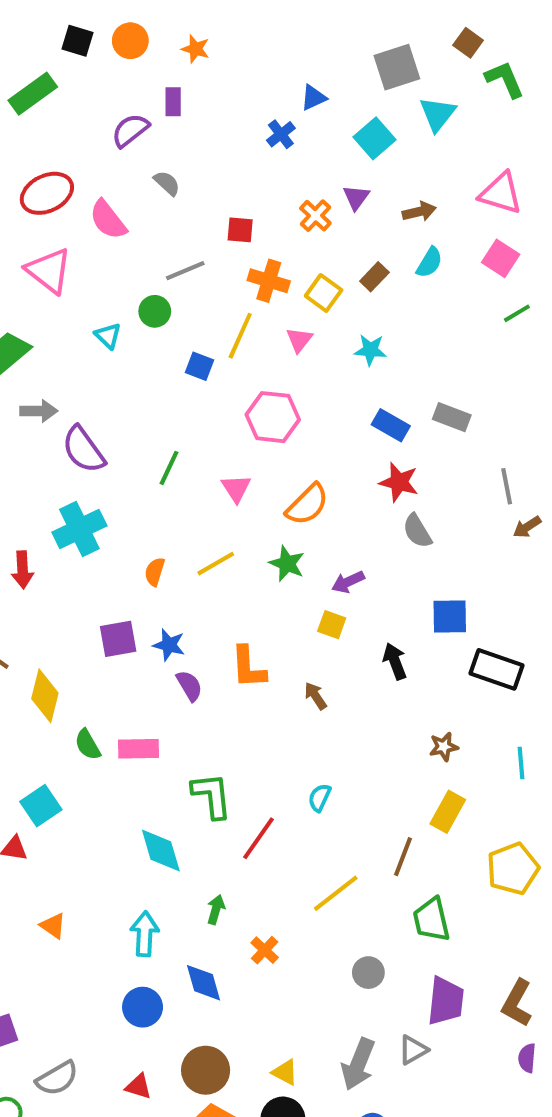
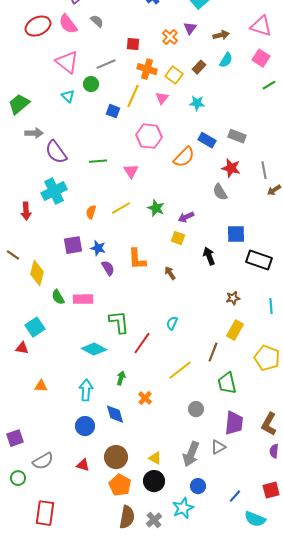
pink semicircle: (108, 220) -> (68, 24), moved
pink triangle: (49, 271) -> (67, 62), moved
green line: (169, 468) -> (98, 161), turned 60
red star: (399, 482) -> (231, 168), moved
orange semicircle: (307, 505) -> (184, 157), moved
cyan diamond: (161, 850) -> (94, 349), turned -45
yellow pentagon: (513, 869) -> (267, 358), turned -30
orange triangle: (53, 926) -> (41, 386), turned -32

